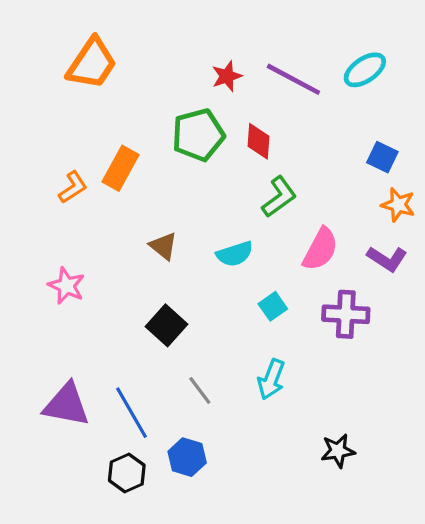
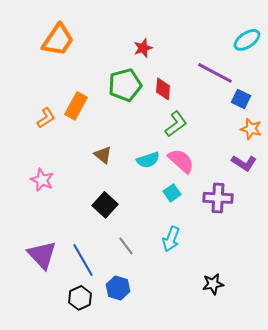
cyan ellipse: (365, 70) -> (247, 40), moved
purple line: (293, 79) -> (215, 73), moved
pink semicircle: (320, 249) -> (181, 161), moved, turned -76
purple triangle: (66, 405) -> (42, 255), turned 36

